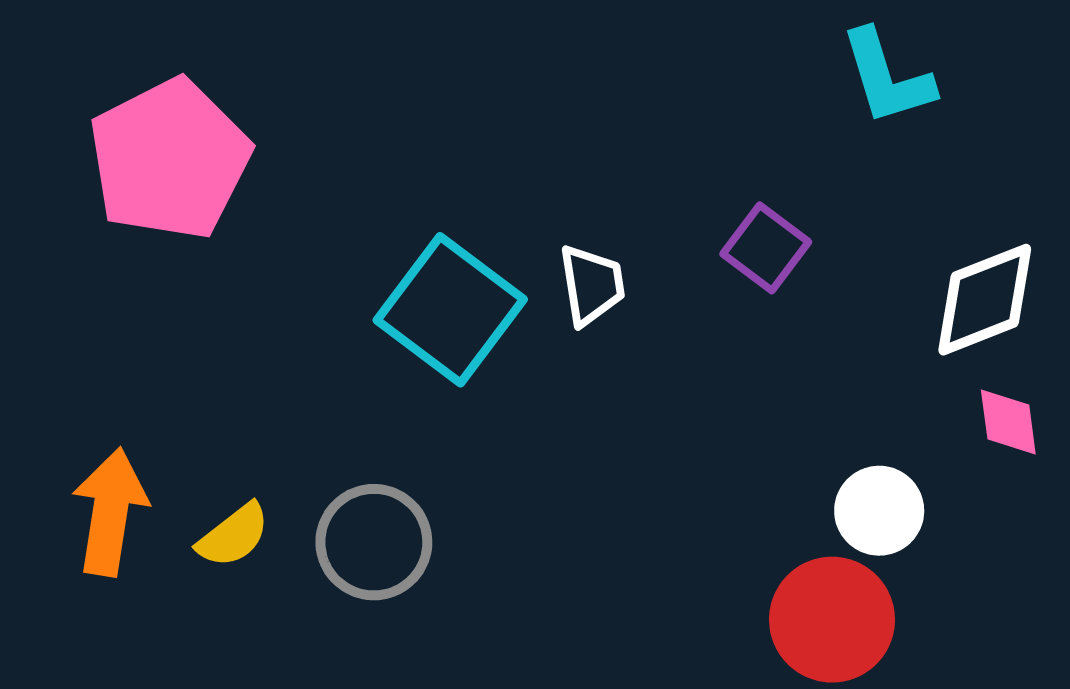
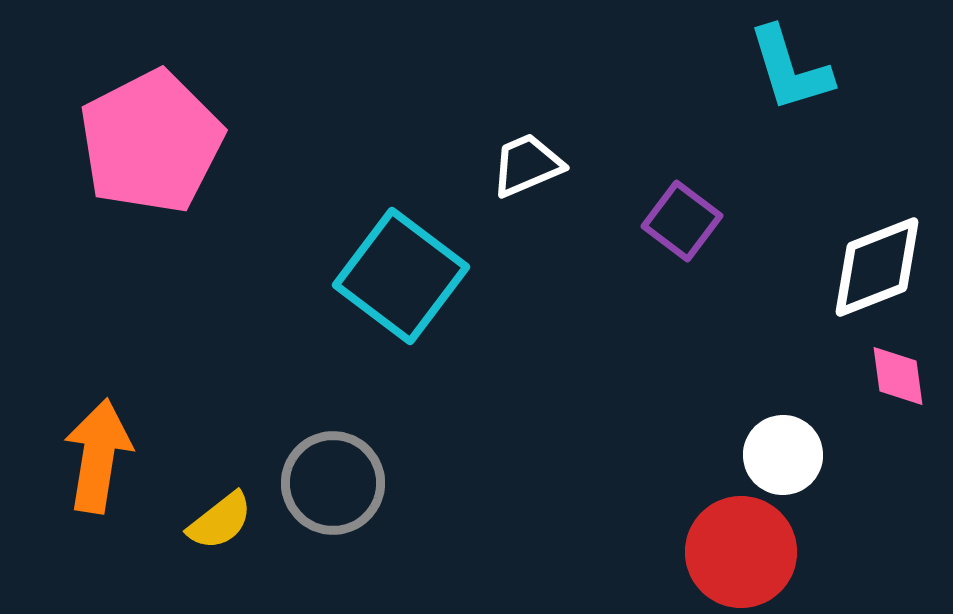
white trapezoid: (592, 285) -> (527, 165), moved, turned -104
yellow semicircle: (234, 535) -> (220, 521), moved

